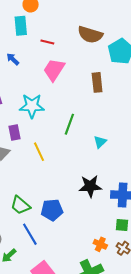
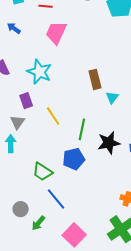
brown rectangle: (97, 82) -> (95, 79), moved
cyan star: (32, 106) -> (39, 72), turned 30
green line: (69, 124) -> (82, 129), moved
blue pentagon: (52, 210) -> (74, 159), moved

